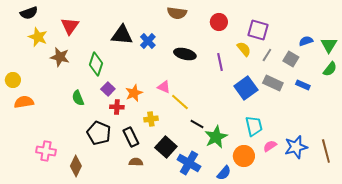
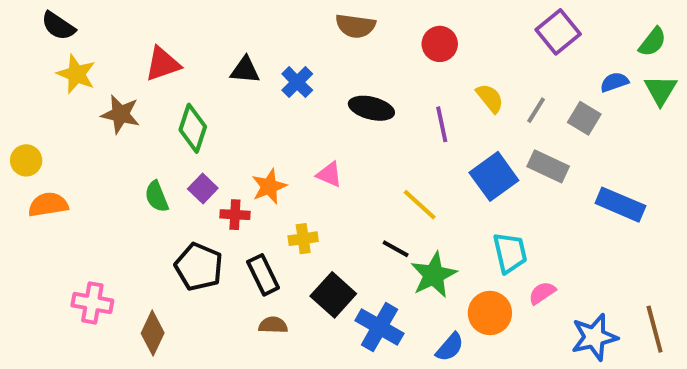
black semicircle: (29, 13) -> (58, 26), turned 54
red triangle: (70, 26) -> (163, 64), moved, turned 36
purple square: (258, 30) -> (558, 32), moved, turned 35
black triangle: (122, 35) -> (245, 70), size x0.7
green semicircle: (330, 69) -> (653, 42), moved
blue rectangle: (303, 85) -> (620, 205), moved, size x1.6
purple square: (108, 89) -> (203, 189), moved
yellow line: (180, 102) -> (420, 205), moved
blue star: (296, 147) -> (594, 337), moved
brown line: (326, 151) -> (655, 329), moved

